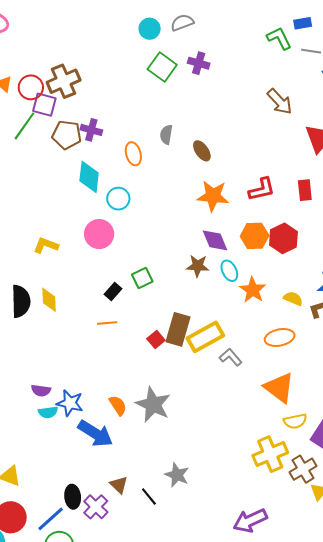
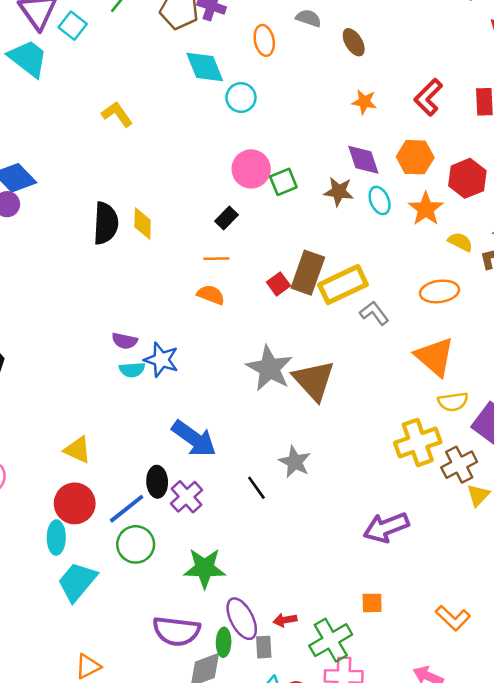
gray semicircle: (166, 135) -> (309, 18), turned 96
cyan diamond: (89, 177) -> (205, 67), turned -32
red L-shape: (262, 189) -> (428, 97), turned 144
orange star: (213, 196) -> (364, 102), size x0.6
pink circle: (99, 234) -> (251, 169), moved
red hexagon: (283, 238) -> (467, 178), moved
yellow L-shape: (46, 245) -> (117, 114), moved, turned 30
green square: (142, 278) -> (283, 182), moved
orange star: (253, 290) -> (426, 209), moved
orange semicircle: (118, 405) -> (211, 295), moved, turned -40
blue arrow: (95, 433) -> (194, 439), moved
brown triangle: (119, 485) -> (314, 380), moved, size x1.8

